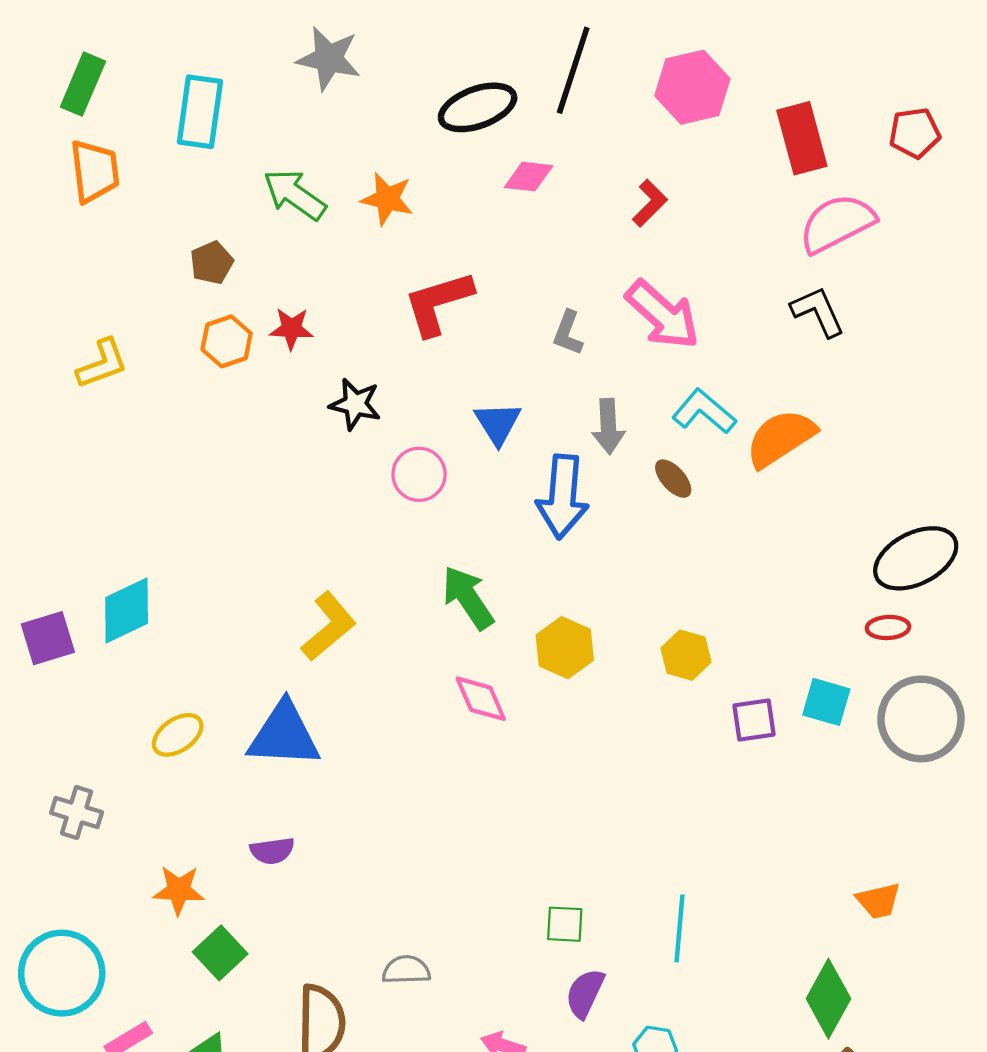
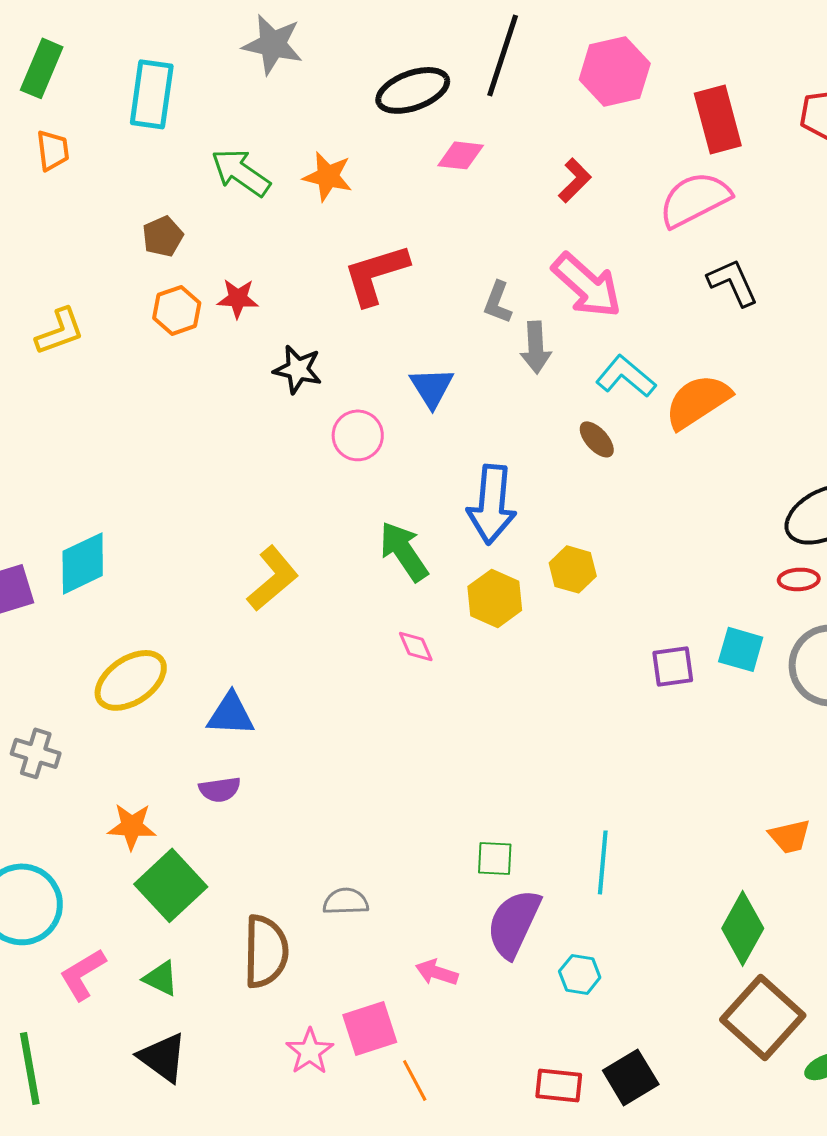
orange trapezoid: (95, 171) -> (53, 150), size x0.7
pink semicircle: (837, 223) -> (695, 199), moved
gray arrow: (608, 426) -> (536, 347), moved
blue arrow: (563, 497) -> (492, 504), moved
yellow hexagon: (686, 655) -> (573, 569), moved
pink diamond: (481, 699) -> (416, 646), size x0.7
yellow ellipse: (178, 735) -> (131, 680), size x1.5
blue triangle: (284, 735) -> (231, 714), moved, size x0.7
green square: (220, 953) -> (171, 885), size x1.4
purple semicircle: (585, 993) -> (514, 923), size x1.5

